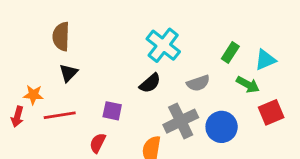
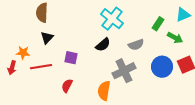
cyan triangle: (265, 60) -> (183, 15), moved
green arrow: (248, 85) -> (175, 38), moved
purple square: (112, 111) -> (71, 58), moved
blue circle: (222, 127) -> (162, 67), moved

